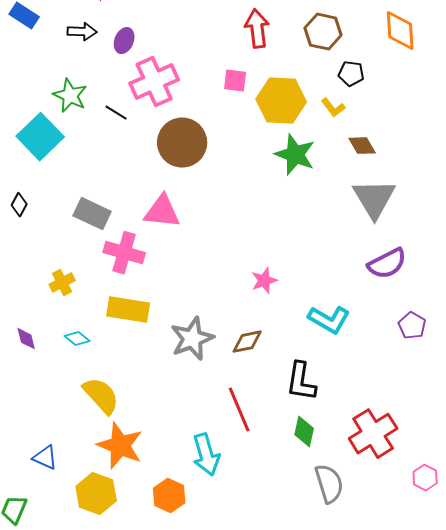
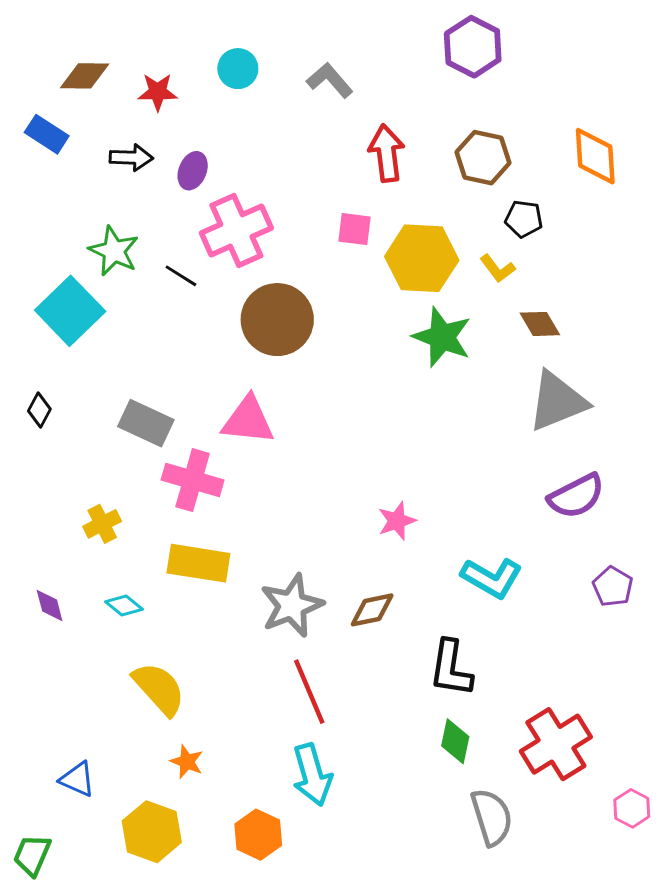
gray triangle: (374, 199) -> (557, 401), turned 39
red line: (239, 410) -> (309, 692), moved
orange star: (120, 446) -> (187, 762), size x0.5

